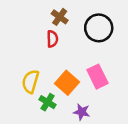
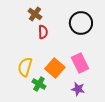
brown cross: (60, 17) -> (35, 14), moved
purple star: (82, 112) -> (78, 89), moved

